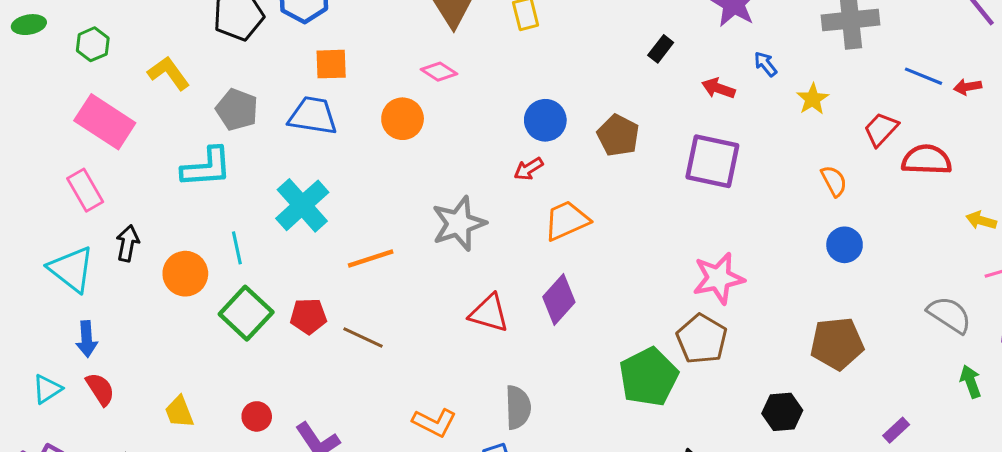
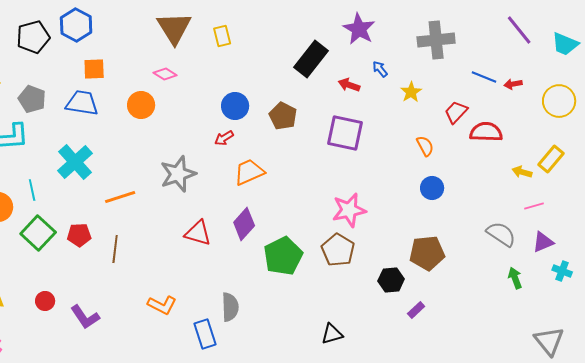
black rectangle: (661, 49) -> (311, 59), size x2.0
brown line: (363, 337) -> (115, 249), turned 72
green pentagon: (649, 377) -> (283, 256), moved
gray semicircle: (518, 407) -> (230, 307), moved
black hexagon: (782, 412) -> (391, 280), moved
purple rectangle: (896, 430) -> (416, 310), moved

